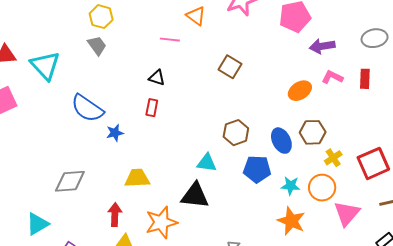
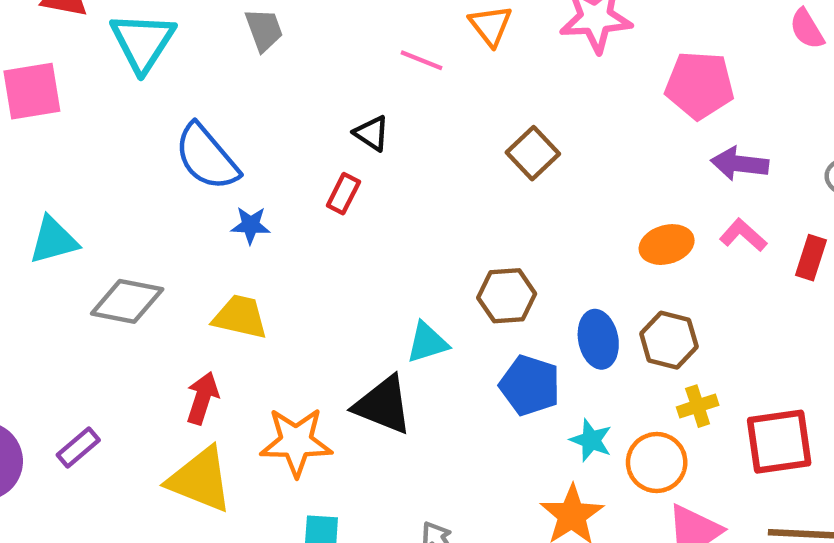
cyan triangle: (207, 163) -> (427, 342), turned -40
yellow trapezoid: (137, 178) -> (240, 317), moved
cyan triangle: (37, 224) -> (53, 240), moved

